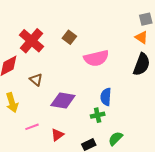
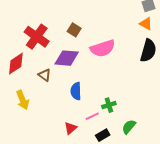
blue semicircle: (106, 97) -> (76, 91), moved
purple diamond: (63, 101) -> (67, 58), moved
pink line: (32, 127) -> (92, 116), moved

